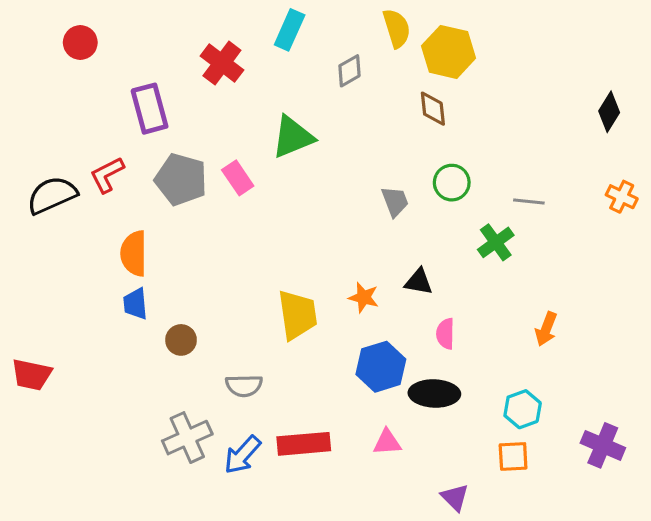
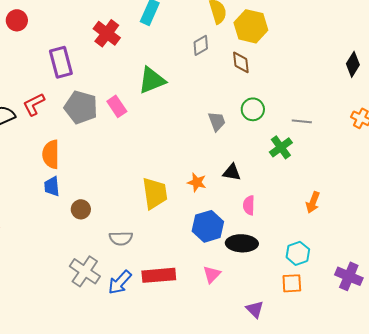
gray diamond: (349, 71) -> (201, 45), moved
gray cross: (187, 438) -> (85, 271), turned -32
pink triangle: (387, 442) -> (212, 274), turned -42

